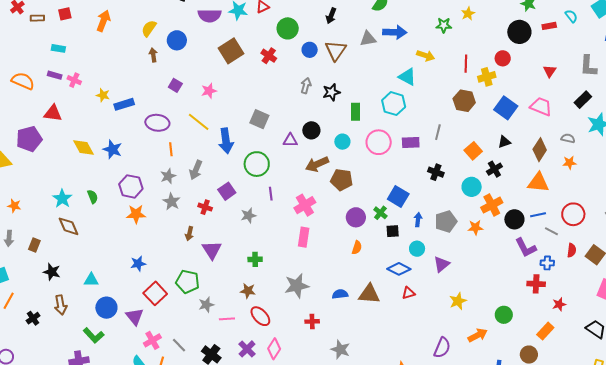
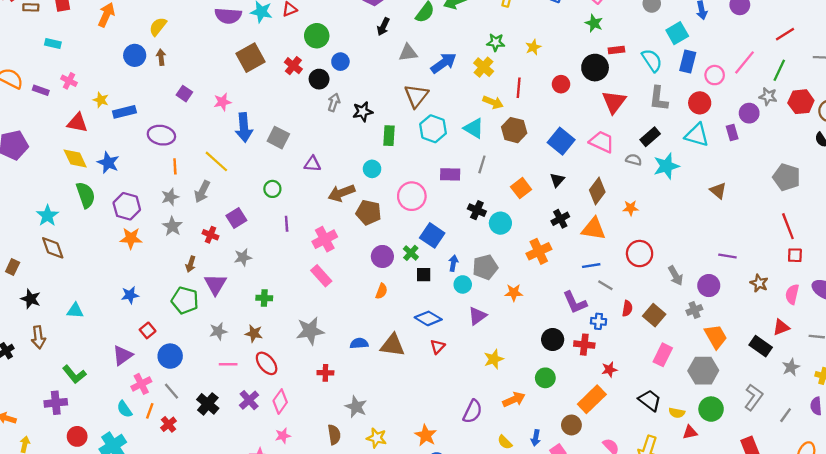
yellow star: (468, 14) -> (533, 47), moved
black arrow: (331, 16) -> (383, 27), moved
cyan semicircle: (571, 16) -> (652, 60), moved, size x1.5
blue arrow: (395, 32) -> (444, 63), moved, turned -40
black circle: (519, 32) -> (595, 68), moved
blue circle: (177, 40) -> (135, 55), moved
brown triangle: (336, 50) -> (416, 96), moved
yellow arrow: (426, 56) -> (493, 102), moved
red triangle: (550, 71) -> (614, 102), size x1.6
purple rectangle: (55, 75) -> (41, 90), moved
cyan triangle: (407, 77) -> (474, 128), moved
yellow cross: (487, 77) -> (484, 67), moved, turned -36
red triangle: (53, 113) -> (77, 123), moved
yellow line: (199, 122) -> (216, 161), moved
black circle: (311, 130) -> (319, 79), moved
gray semicircle: (568, 138) -> (634, 160), moved
blue arrow: (226, 141) -> (244, 127), moved
pink circle: (379, 142) -> (412, 196), moved
black triangle: (504, 142) -> (557, 180), turned -32
green circle: (257, 164) -> (272, 189), size x0.6
black cross: (494, 169) -> (560, 219), moved
cyan circle: (472, 187) -> (500, 223), moved
green semicircle: (93, 197) -> (86, 195), moved, size x1.6
red circle: (573, 214) -> (640, 254), moved
gray star: (249, 215) -> (243, 257), moved
black circle: (514, 219) -> (553, 340), moved
orange star: (475, 227) -> (514, 293), moved
pink rectangle: (304, 237) -> (321, 276), turned -54
cyan circle: (417, 249) -> (463, 284), moved
green pentagon: (188, 282) -> (185, 300), moved
red square: (155, 293) -> (148, 330), size x0.6
red triangle: (408, 293) -> (438, 347), turned -32
gray star: (206, 305) -> (218, 331), moved
blue circle: (106, 308) -> (170, 356), moved
purple triangle: (135, 316) -> (123, 355), turned 30
orange rectangle: (545, 331) -> (592, 399), size x1.4

